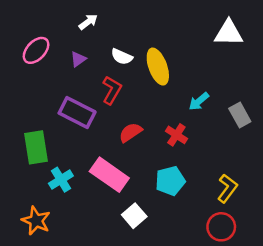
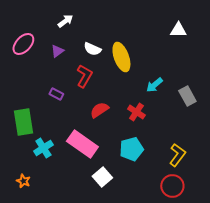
white triangle: (229, 33) -> (178, 30), size x0.7
purple rectangle: (77, 113) -> (56, 94), size x0.5
orange star: (36, 221) -> (23, 181), size x0.6

